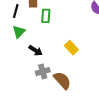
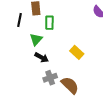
green triangle: (19, 32) -> (36, 39), moved

